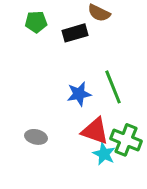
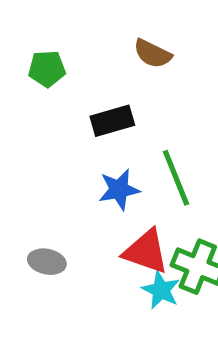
black rectangle: (75, 33) -> (112, 121), moved

